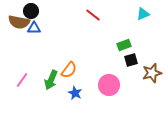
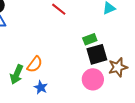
black square: (131, 60) -> (97, 54), size x1.5
pink circle: (109, 85) -> (93, 79), moved

